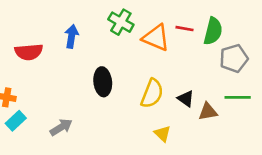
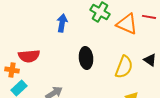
red semicircle: (29, 52) -> (29, 56), moved
black triangle: (186, 99) -> (150, 60), moved

